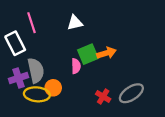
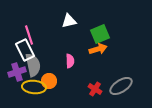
pink line: (31, 23) -> (29, 35), moved
white rectangle: (15, 43) -> (25, 50), moved
green square: (88, 54) -> (100, 34), moved

